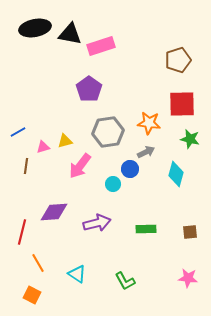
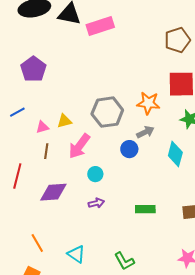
purple pentagon: (89, 89) -> (33, 69), moved
brown line: (26, 166) -> (46, 151), moved
cyan circle: (113, 184) -> (95, 174), moved
purple arrow: (97, 223) -> (96, 203), size x0.6
red line: (22, 232) -> (17, 176), moved

